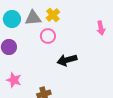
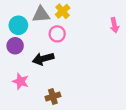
cyan circle: (12, 19) -> (18, 25), moved
black arrow: (67, 60) -> (43, 59), moved

